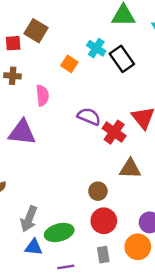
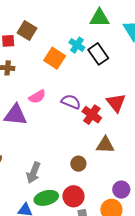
orange square: (69, 64) -> (55, 58), size x1.5
pink semicircle: (42, 95) -> (37, 97), moved, turned 66
gray arrow: (29, 219) -> (33, 173), moved
red circle: (104, 221) -> (73, 196), moved

